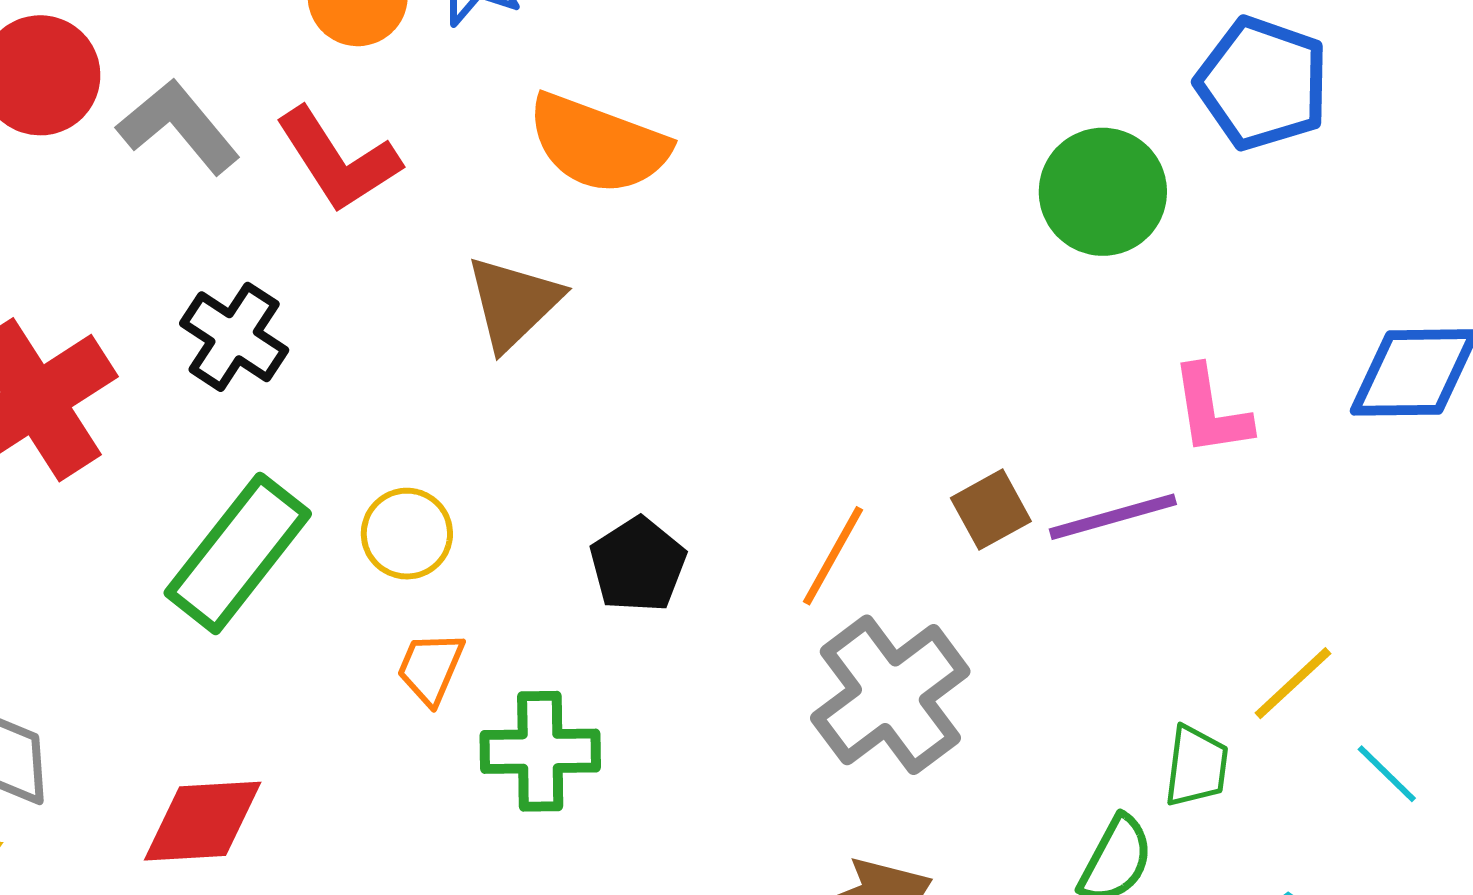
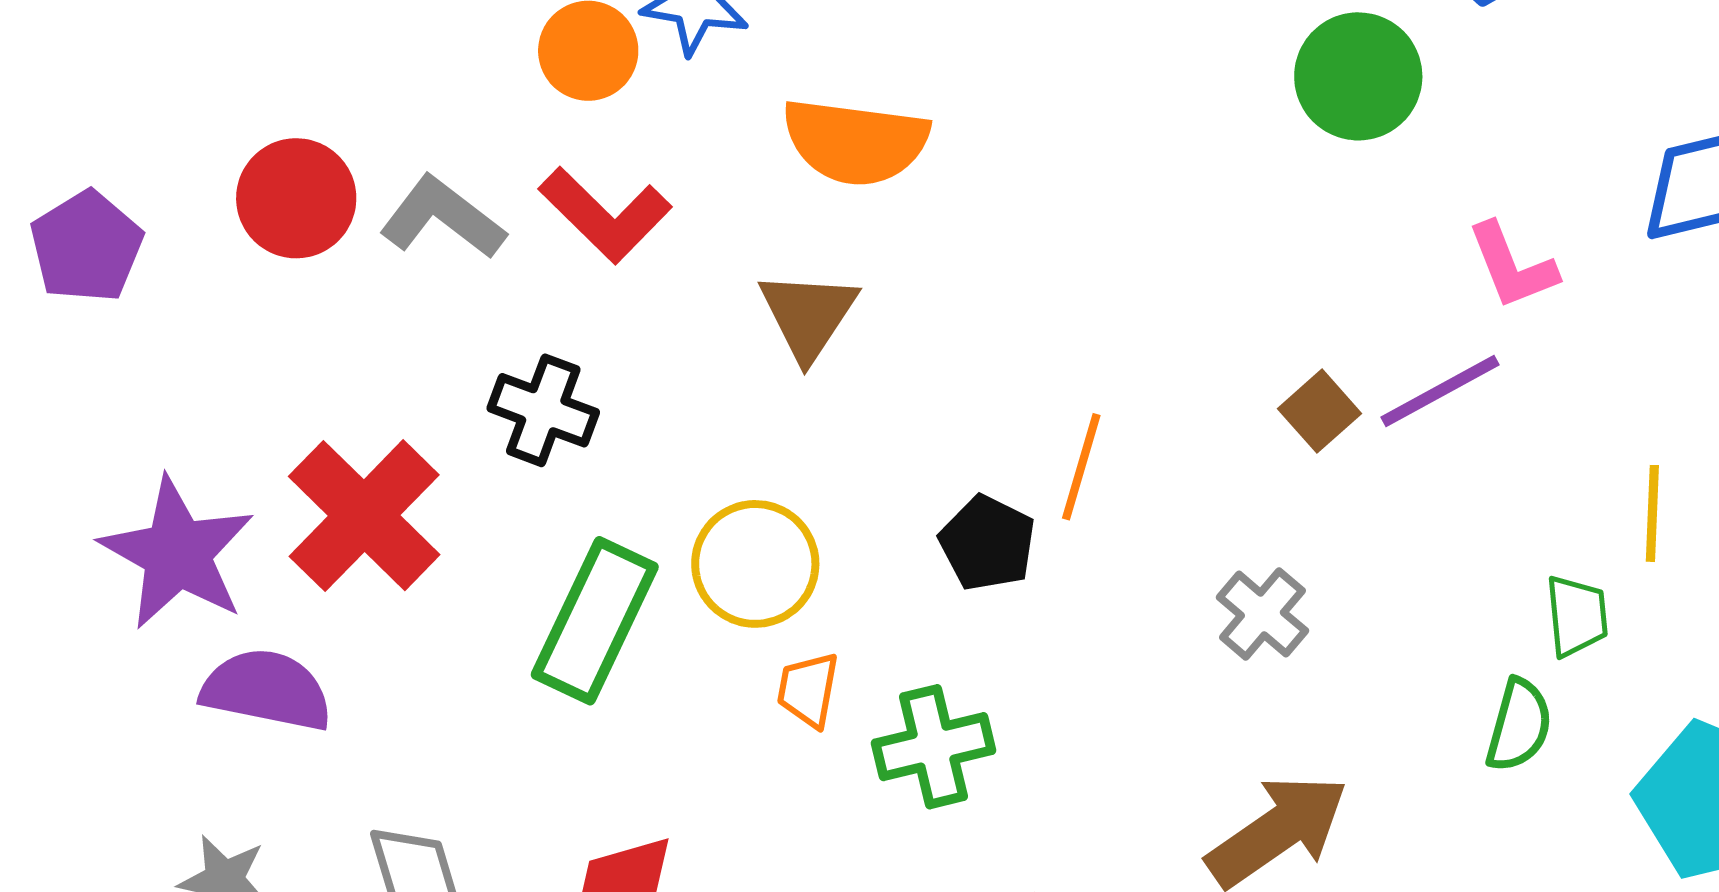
yellow circle: (407, 534) -> (755, 564), size x1.4
orange line: (833, 556) -> (1081, 467), moved
yellow line: (1293, 683) -> (1652, 513), turned -32
gray cross: (890, 695) -> (1262, 614), size x0.6

